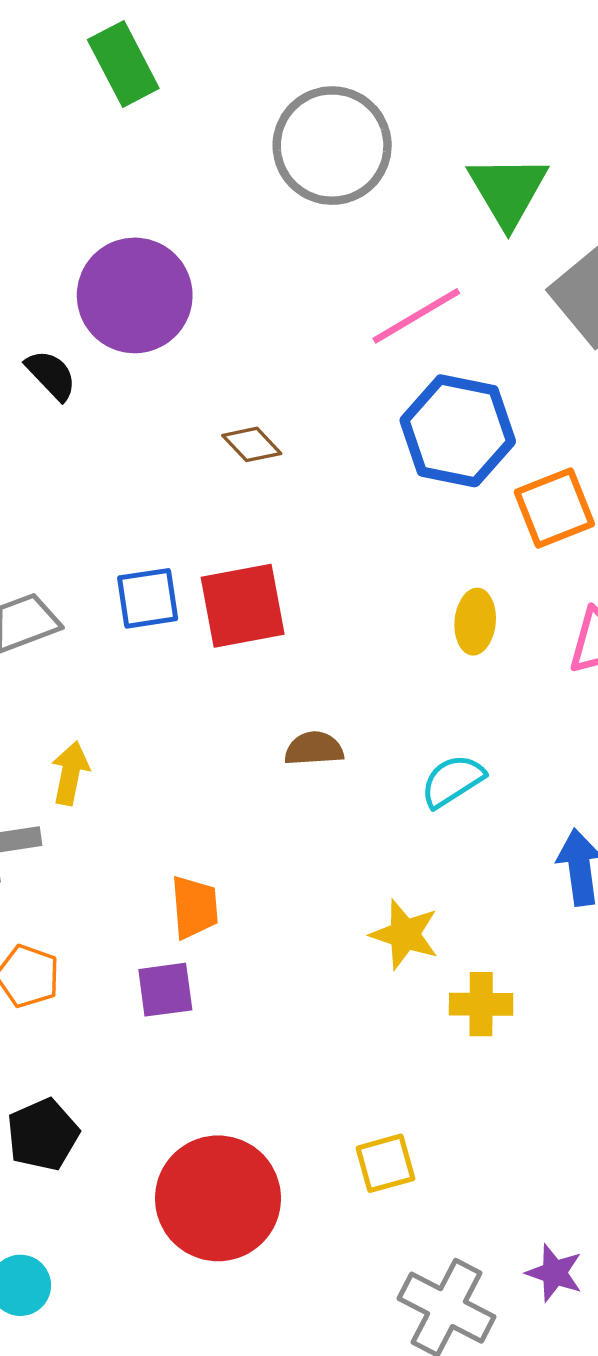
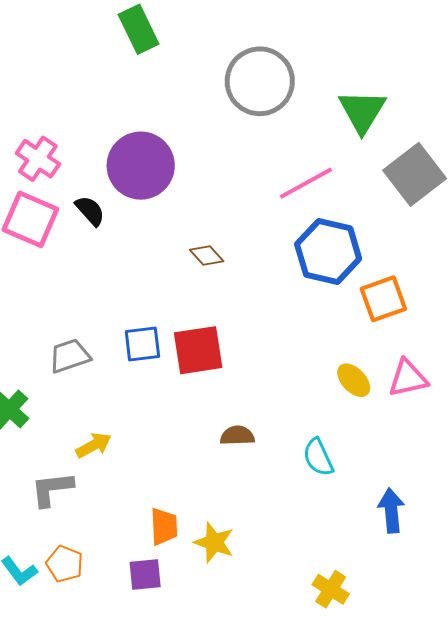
yellow ellipse: (475, 622) -> (354, 380), moved, turned -51
yellow arrow: (70, 773) -> (94, 445), turned 48
cyan semicircle: (453, 781) -> (318, 457), turned -84
yellow star: (405, 934) -> (214, 542), moved
yellow cross: (481, 1004) -> (331, 589), turned 30

